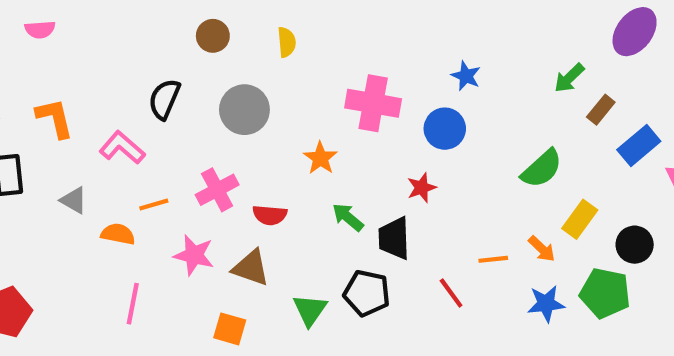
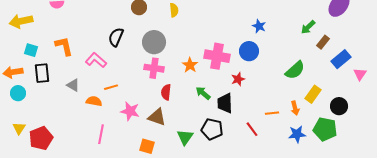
pink cross: (373, 103) -> (217, 56), moved
pink cross: (217, 190) -> (154, 68), moved, turned 36
red semicircle: (270, 215) -> (166, 92), turned 91
orange arrow: (542, 249) -> (295, 108), turned 32

